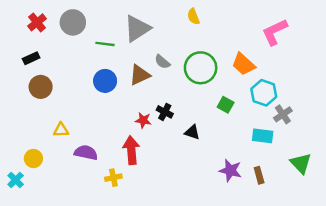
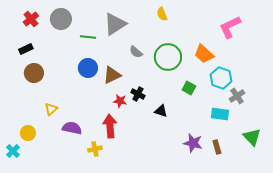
brown triangle: (140, 75) -> (112, 75), moved
yellow triangle: (61, 130) -> (51, 109), turned -40

